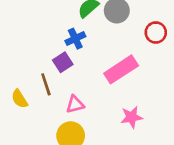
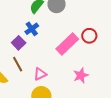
red circle: (156, 33) -> (89, 36), moved
purple square: (63, 62) -> (19, 43), moved

